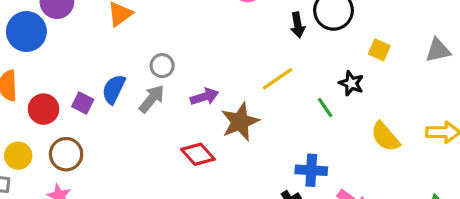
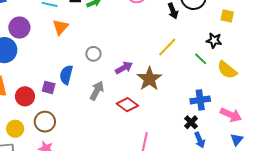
gray arrow: (152, 99) -> (97, 91), moved
yellow semicircle: (385, 137) -> (227, 70), moved

